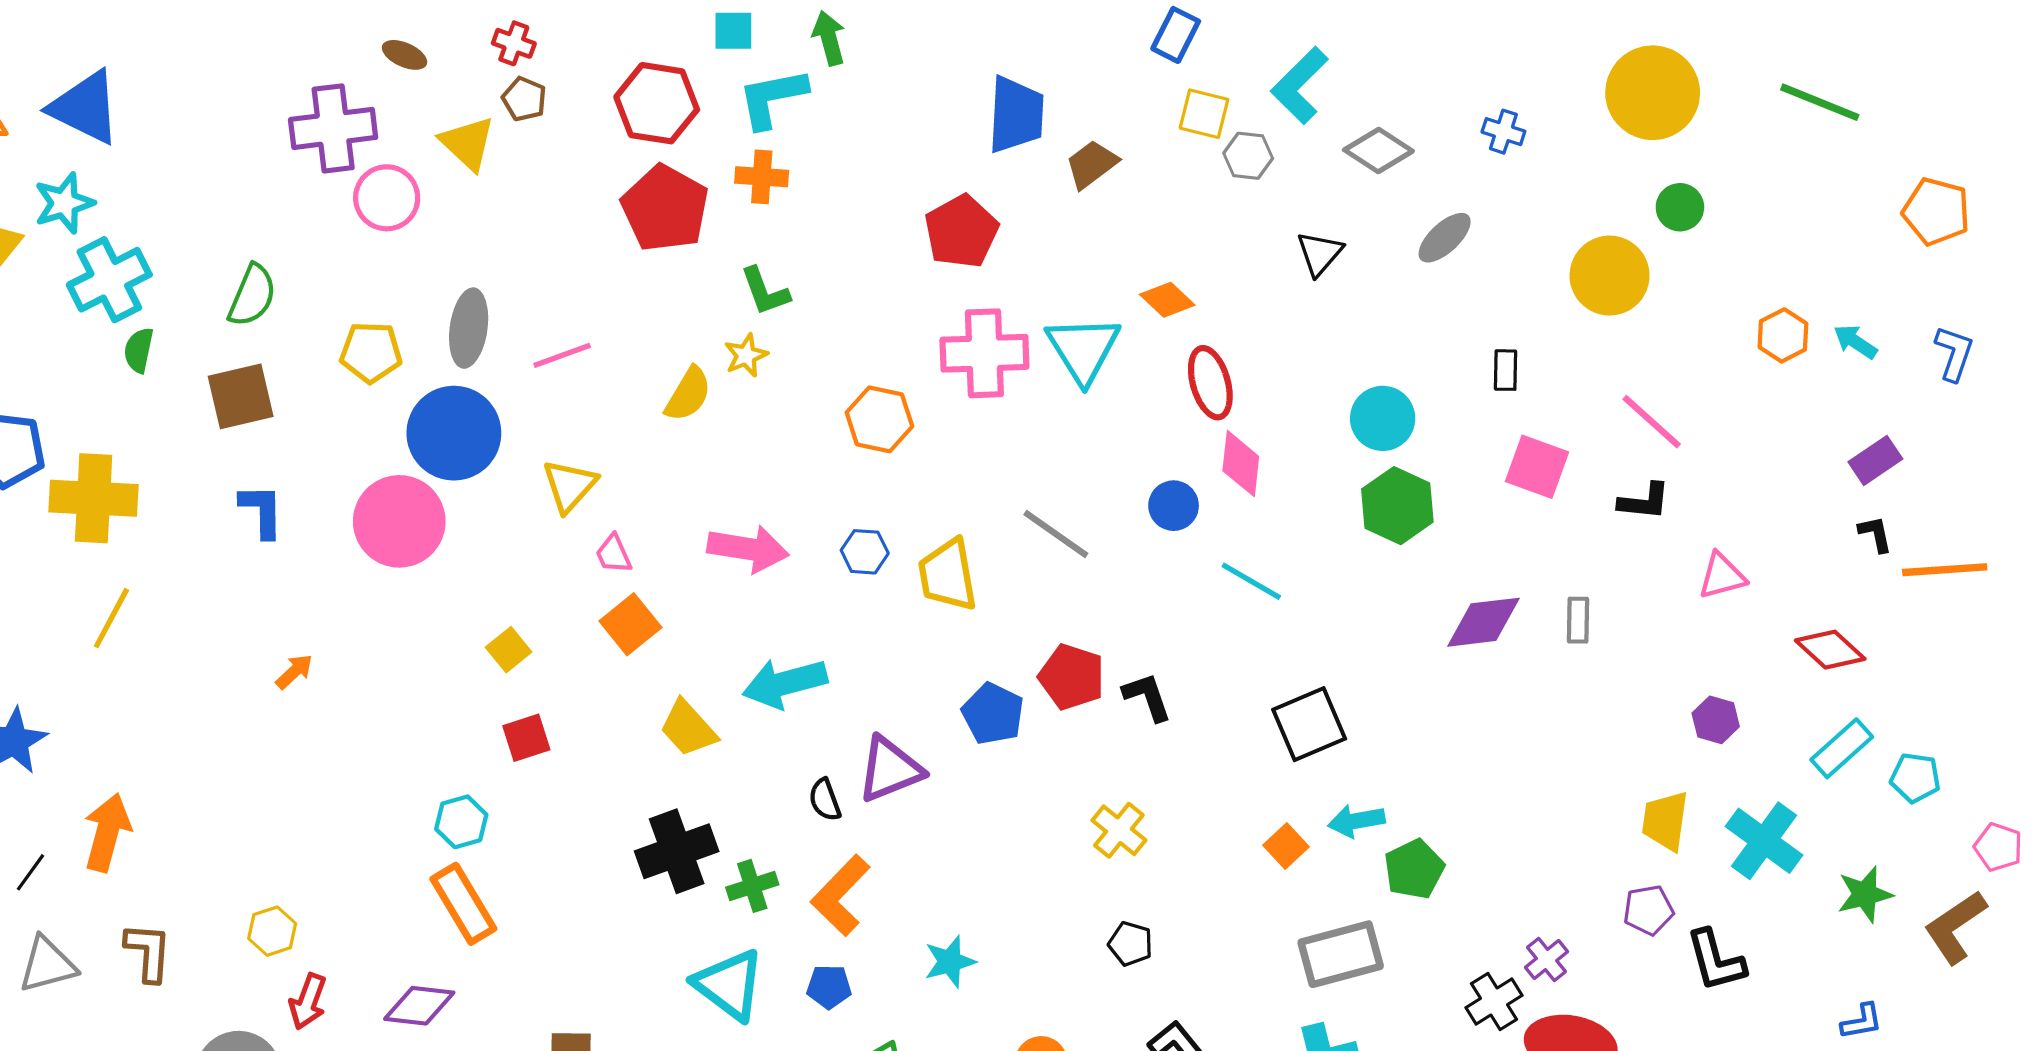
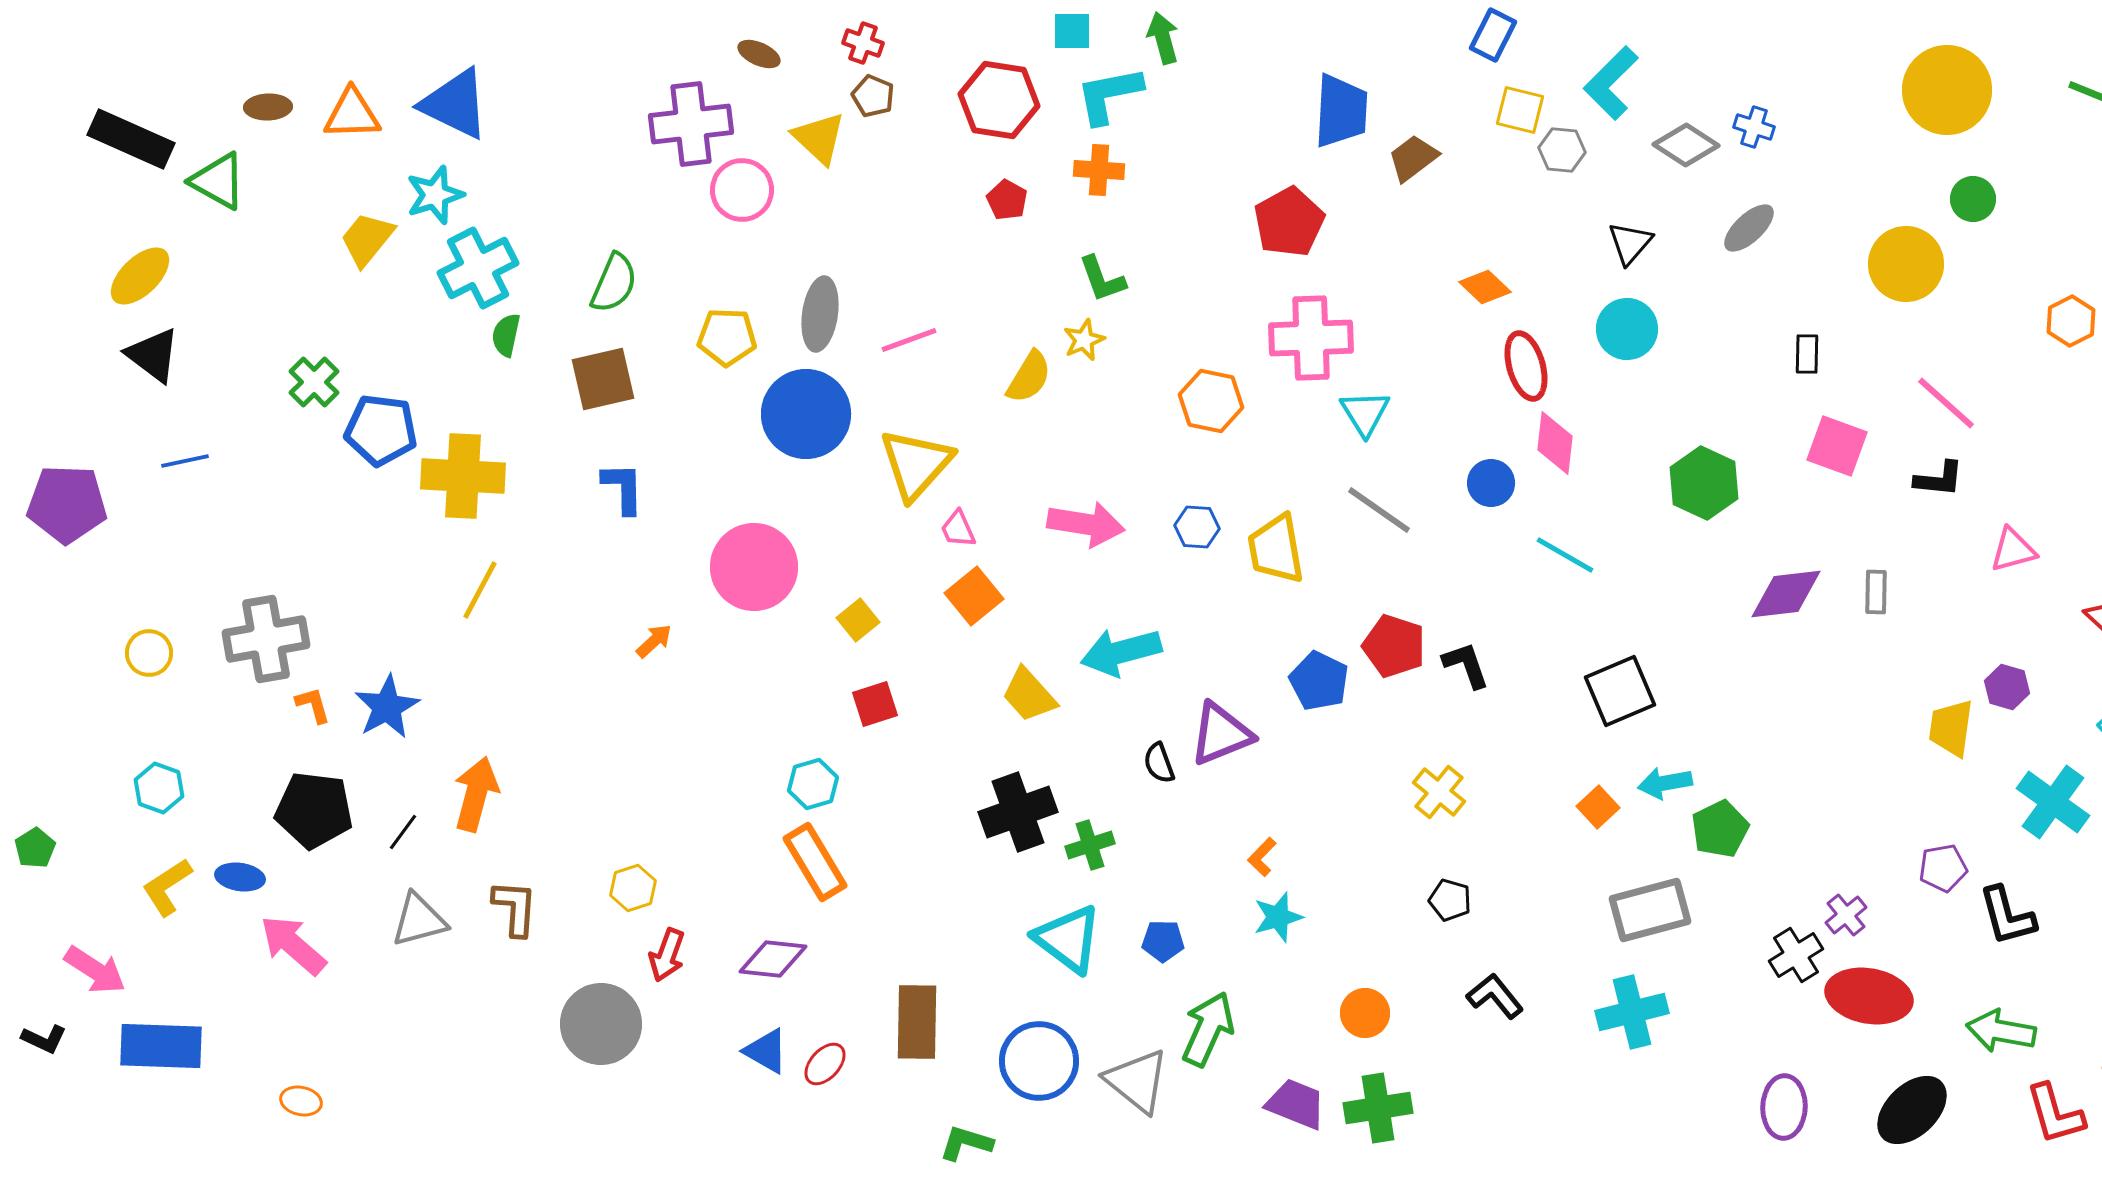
blue cross: (1503, 132) -> (1754, 127), moved
red pentagon: (665, 208) -> (1007, 200), size x0.5
cyan triangle: (1083, 349) -> (1365, 413), moved, size x0.7
cyan circle: (1383, 418) -> (1627, 329), moved
yellow triangle: (569, 486) -> (916, 464), size x1.4
pink circle: (399, 521) -> (754, 567), moved
yellow trapezoid: (1665, 821) -> (1951, 728), moved
orange L-shape: (841, 895) -> (1262, 857), moved, size x0.5

